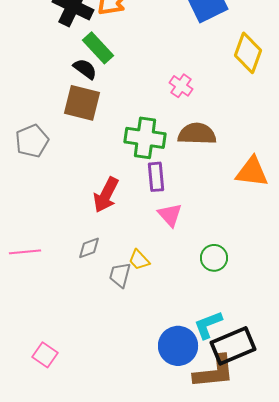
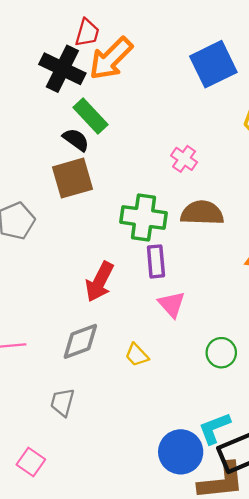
brown square: (82, 103) -> (73, 178), turned -30
gray diamond: (89, 248) -> (80, 341), size x1.5
gray trapezoid: (120, 275) -> (62, 402), moved

